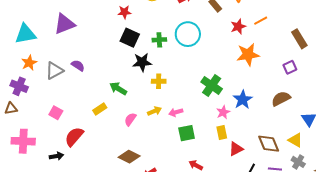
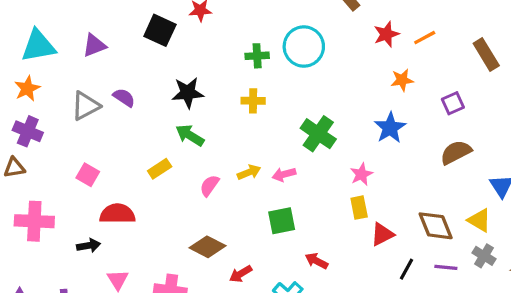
orange line: (261, 21) -> (425, 38), moved
purple triangle: (64, 24) -> (94, 45), moved, size x0.7
black square: (130, 38) -> (160, 30), moved
orange star: (248, 55) -> (402, 80), size x0.6
black star: (142, 62) -> (188, 93), moved
orange star: (29, 63) -> (27, 89), moved
purple square: (290, 67) -> (453, 103), moved
yellow cross: (159, 81) -> (253, 101), moved
green cross: (212, 85) -> (318, 134), moved
blue star: (243, 100) -> (390, 128), moved
green square: (187, 133) -> (282, 221), moved
red semicircle: (74, 137) -> (117, 214), turned 50

